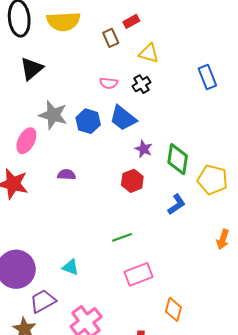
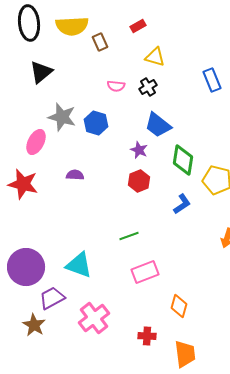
brown rectangle: (111, 38) -> (100, 42), moved
blue trapezoid: (123, 118) -> (158, 125), moved
purple star: (144, 149) -> (139, 150), moved
cyan triangle: (71, 267) -> (79, 265), size x1.6

